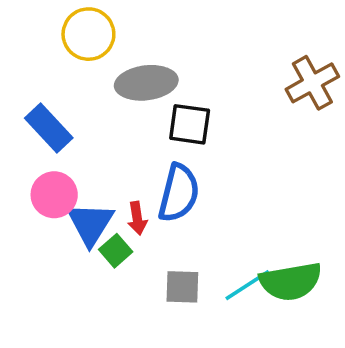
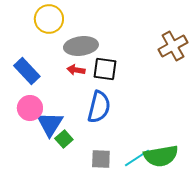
red arrow: (137, 218) -> (76, 70), moved, turned 108

